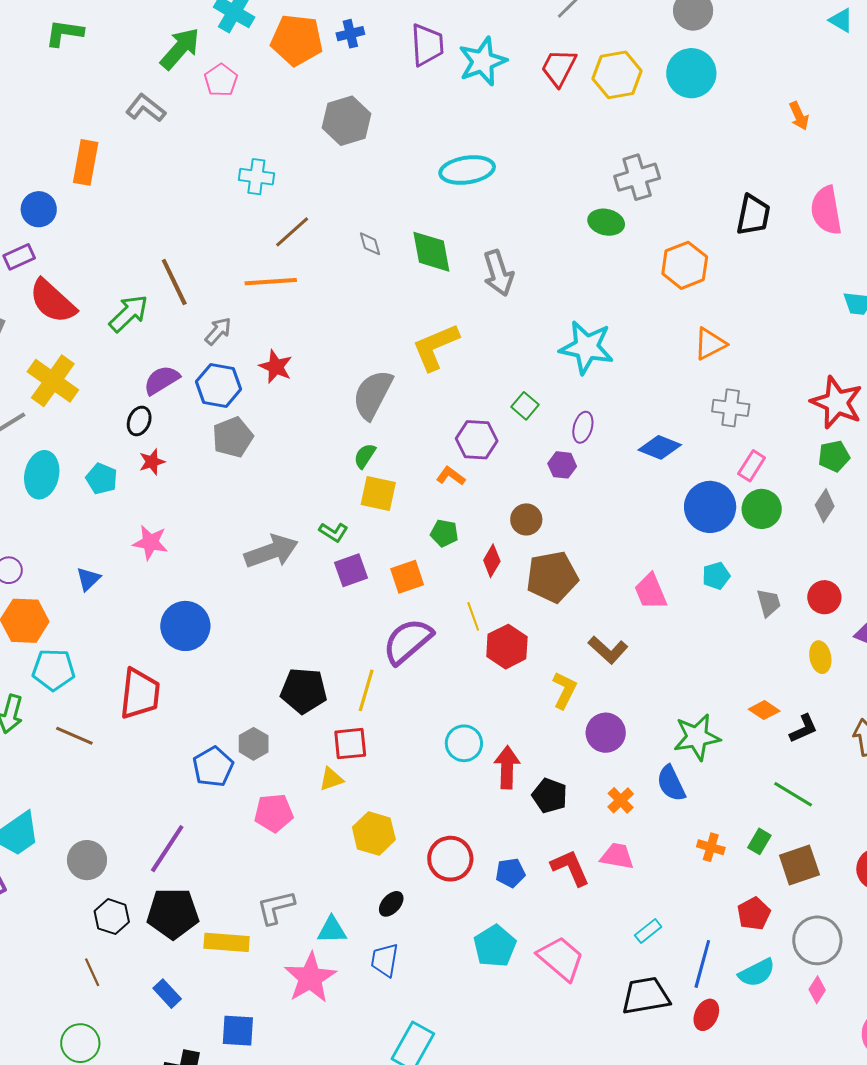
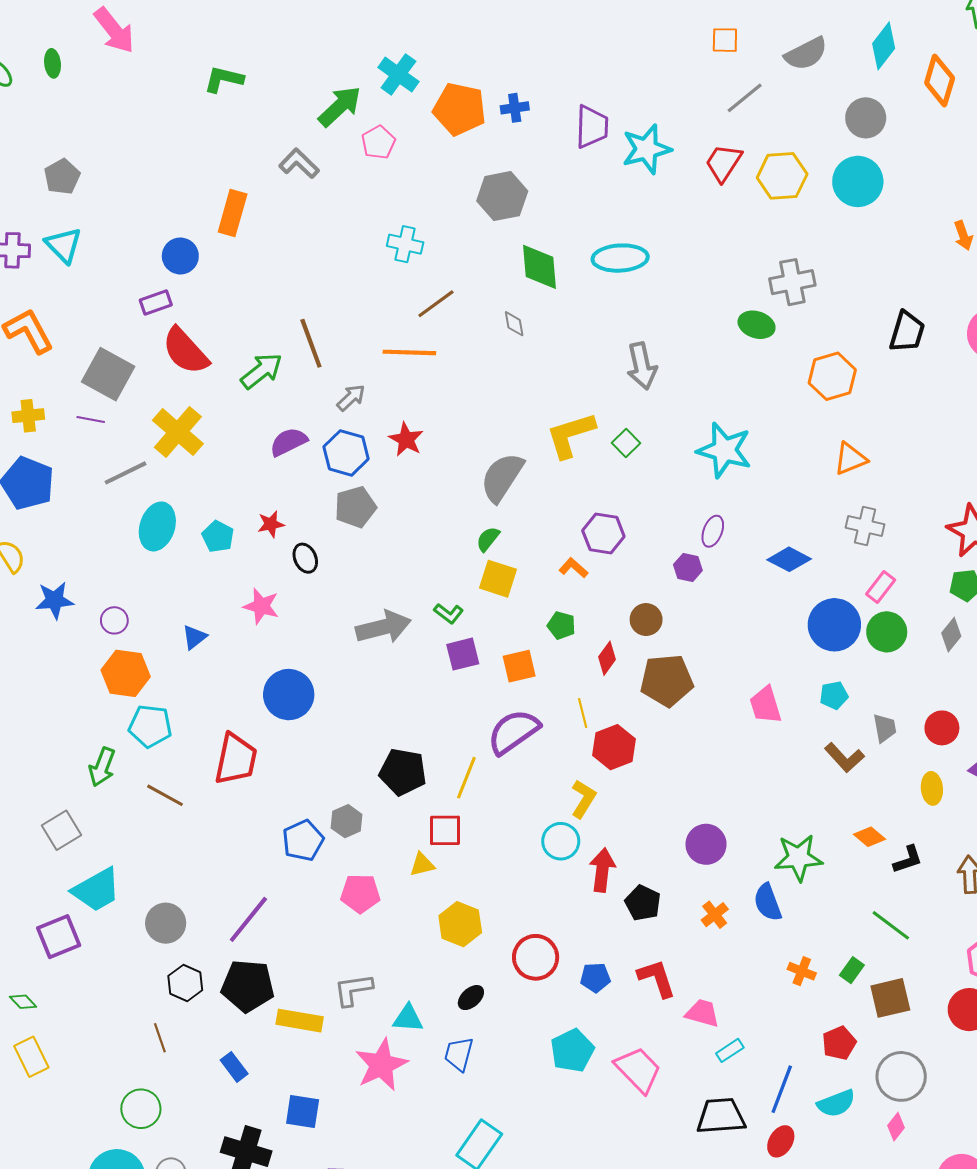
green diamond: (431, 252) -> (540, 267), moved
green square: (525, 406) -> (626, 443), moved
black ellipse: (139, 421) -> (305, 558), moved, turned -52
brown L-shape: (608, 650) -> (844, 758), moved
yellow L-shape: (564, 690) -> (583, 799), moved
pink trapezoid: (617, 856) -> (702, 1013), moved

